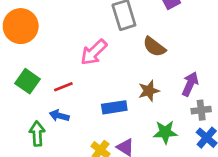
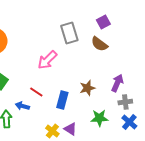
brown semicircle: (154, 47) -> (99, 44), moved
red line: (63, 87) -> (36, 92), moved, turned 56
blue rectangle: (114, 107) -> (62, 100), turned -66

